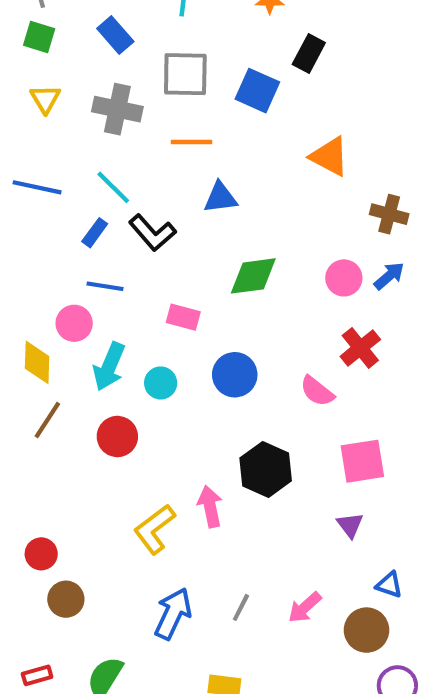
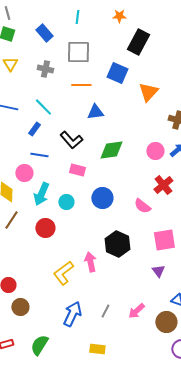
black rectangle: (309, 54) -> (138, 42), size x1.4
blue square: (257, 91) -> (117, 73), moved
gray cross: (117, 109) -> (45, 69), size x0.7
orange triangle: (329, 156) -> (148, 92), turned 45
black L-shape: (152, 233) -> (71, 140), moved

